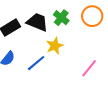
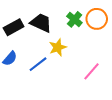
green cross: (61, 18) -> (74, 19), moved

